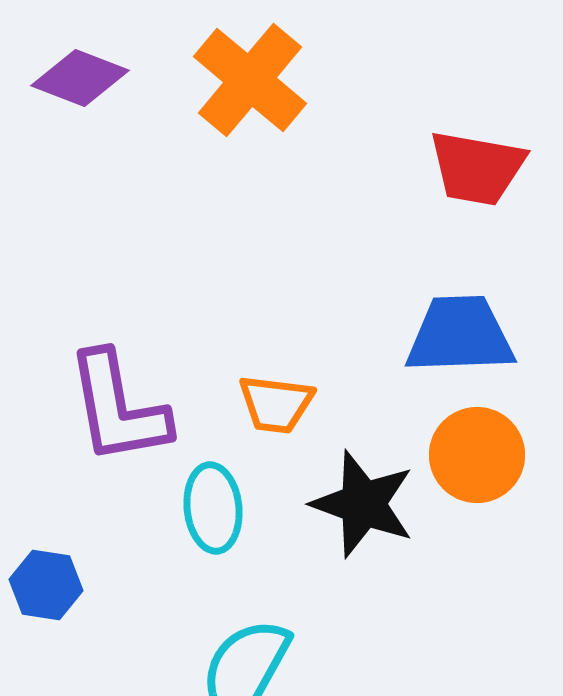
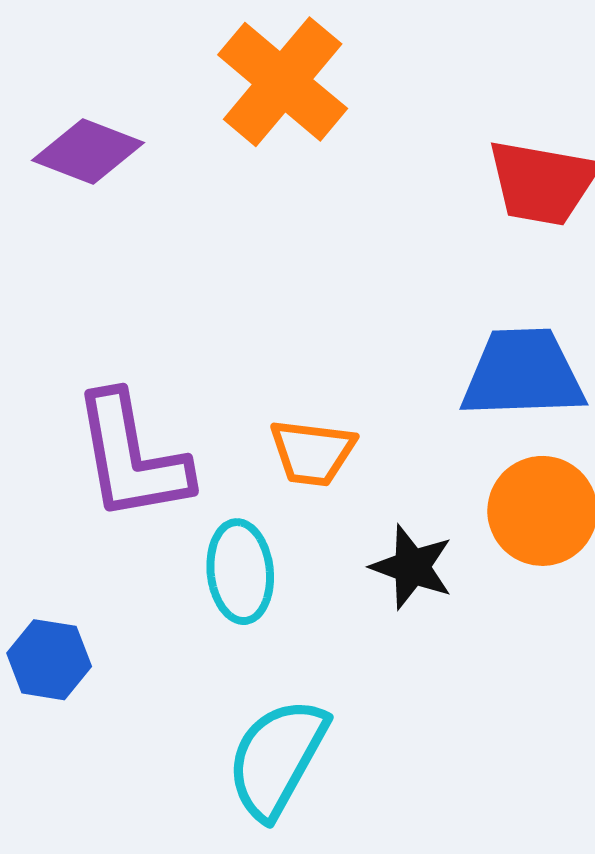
purple diamond: (80, 78) -> (88, 152), moved
black star: (363, 504) -> (412, 567), size x0.7

